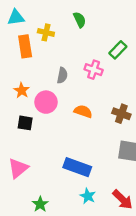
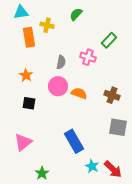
green semicircle: (80, 20) -> (76, 14), turned -112
pink circle: (46, 102) -> (58, 86), moved
blue rectangle: (77, 167) -> (74, 141), turned 40
cyan star: (88, 196) -> (92, 166), moved

